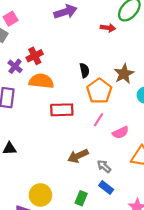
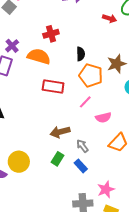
red cross: (35, 56) -> (51, 34), moved
purple cross: (15, 66) -> (12, 46), moved
orange pentagon: (99, 91) -> (91, 75), turned -30
green rectangle: (81, 198) -> (58, 159), moved

